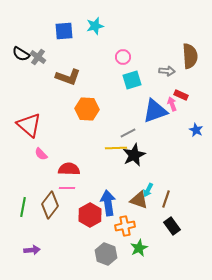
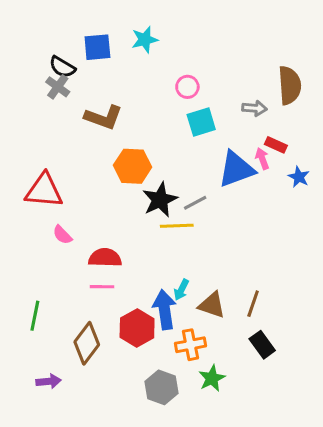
black semicircle: (21, 54) -> (62, 67), moved
red triangle: (29, 125) -> (44, 191), turned -36
blue star: (196, 130) -> (299, 177), moved
black star: (134, 155) -> (160, 200), moved
cyan arrow: (148, 190) -> (181, 290), moved
brown diamond: (50, 205) -> (87, 343), moved

